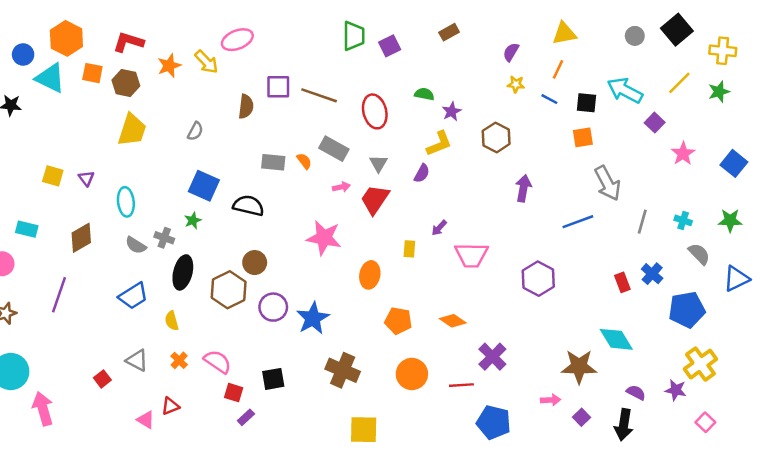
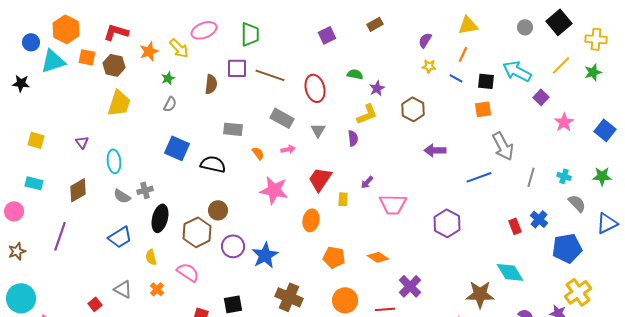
green trapezoid: (354, 36) -> (250, 34), moved
cyan triangle: (50, 78) -> (53, 61), turned -44
orange semicircle: (304, 161) -> (258, 153), moved
purple semicircle: (422, 173) -> (353, 138), turned -35
yellow square: (53, 176) -> (36, 140), moved
purple arrow: (523, 188) -> (435, 150), turned -100
red trapezoid: (375, 199) -> (320, 179), moved
green star: (193, 220) -> (168, 78), moved
gray cross: (164, 238) -> (145, 190), turned -35
pink semicircle: (217, 362) -> (188, 272), moved

